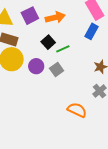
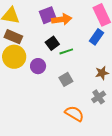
purple square: (30, 16) -> (48, 15), moved
gray square: (57, 70) -> (66, 79), moved

